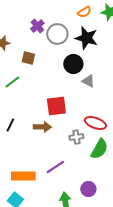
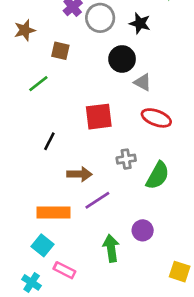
black star: (86, 38) -> (140, 23), size x0.7
red ellipse: (95, 123) -> (156, 118), moved
black line: (10, 125) -> (49, 141), moved
brown arrow: (42, 127) -> (80, 174), moved

